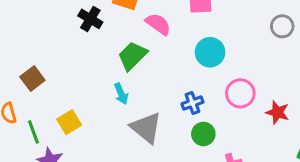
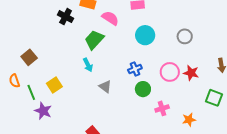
gray circle: (282, 26) -> (185, 36), moved
pink circle: (240, 93) -> (170, 72), moved
gray triangle: (146, 128) -> (105, 87), size x0.6

